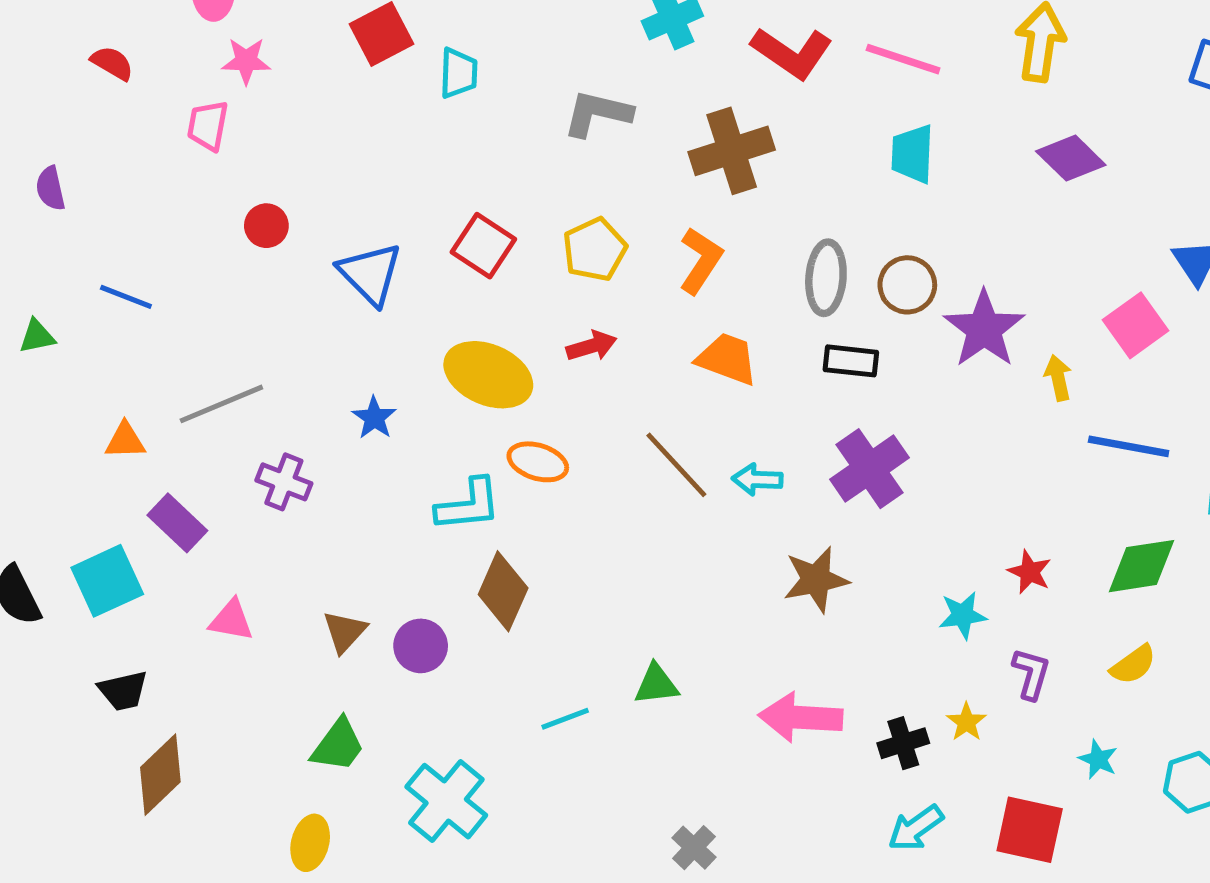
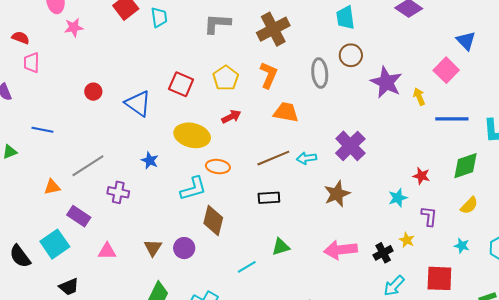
pink trapezoid: (208, 126) -> (32, 63), moved
brown circle: (907, 285) -> (351, 55), moved
black rectangle: (851, 361) -> (269, 198), moved
brown line: (676, 465) -> (273, 158), turned -60

